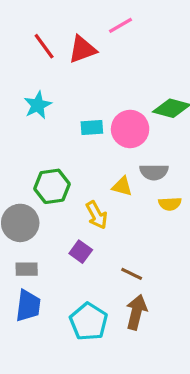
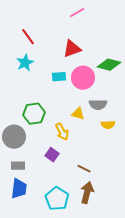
red line: (44, 46) -> (28, 37), moved
red triangle: (82, 49) -> (72, 49), moved

